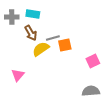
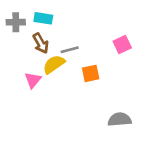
orange square: (65, 45) -> (91, 73), moved
pink square: (93, 61) -> (122, 45), moved
pink triangle: (18, 75) -> (33, 80), moved

